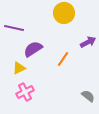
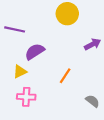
orange line: (63, 59) -> (65, 76), moved
pink cross: (25, 92) -> (26, 97), turned 30

